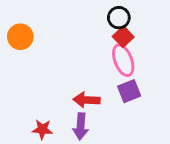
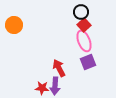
red arrow: (86, 100) -> (59, 68), turned 60
red star: (42, 129) -> (42, 88), moved

